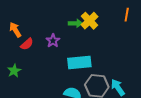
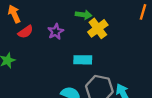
yellow cross: (89, 21) -> (98, 28), moved
cyan rectangle: (79, 62) -> (83, 60), size x0.7

